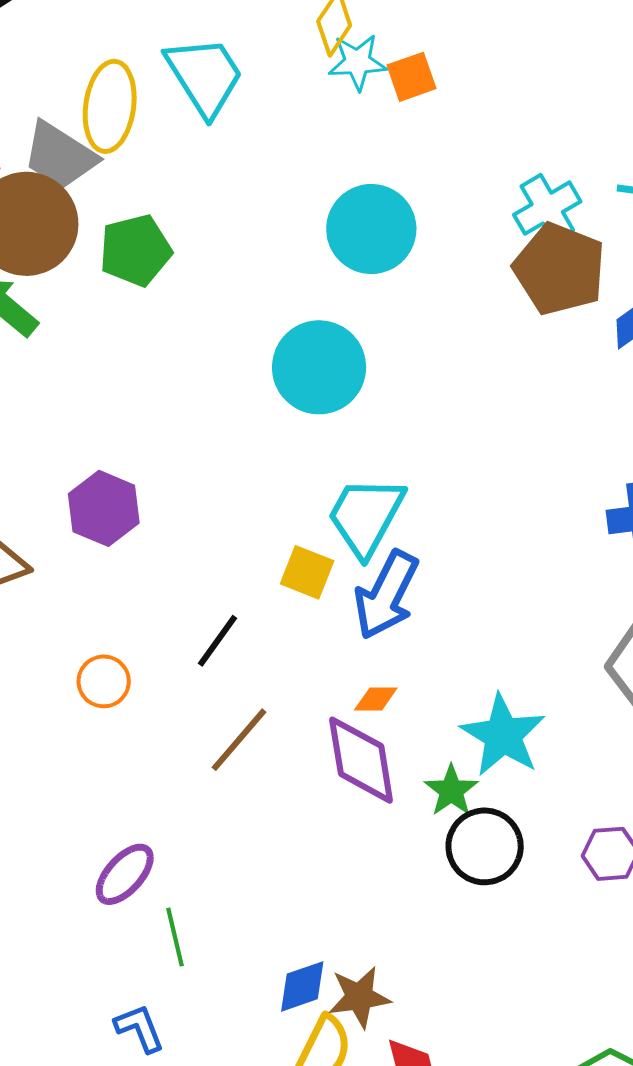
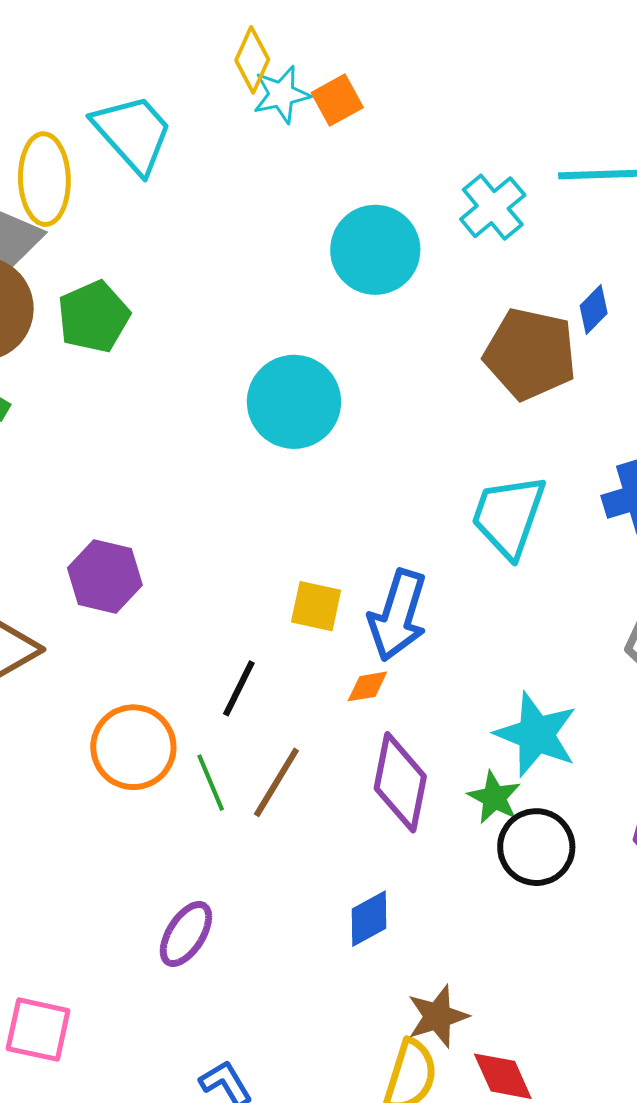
cyan circle: (371, 229) -> (375, 250), moved
brown pentagon: (560, 269) -> (530, 354), moved
cyan trapezoid: (366, 516) -> (509, 516), moved
orange circle: (104, 681) -> (133, 747), size x1.6
orange diamond: (376, 699) -> (367, 686), moved
purple diamond: (361, 760) -> (400, 782), turned 30
green line: (175, 937) -> (211, 783), moved
blue diamond: (302, 986) -> (369, 919), moved

